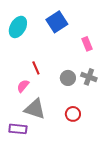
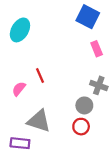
blue square: (57, 22) -> (88, 17), moved, turned -30
gray circle: (68, 78) -> (84, 105), moved
pink semicircle: (23, 86) -> (19, 89), moved

